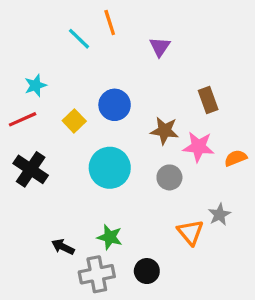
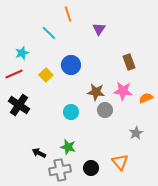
cyan line: (79, 39) -> (49, 33), moved
brown star: (165, 131) -> (96, 92), moved
cyan circle: (110, 168) -> (71, 112), moved, size x0.6
orange triangle: (190, 232) -> (120, 162), moved

